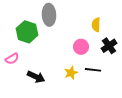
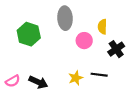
gray ellipse: (49, 15) -> (65, 18), moved
pink circle: (81, 47) -> (84, 41), moved
pink semicircle: (12, 59) -> (13, 81), moved

